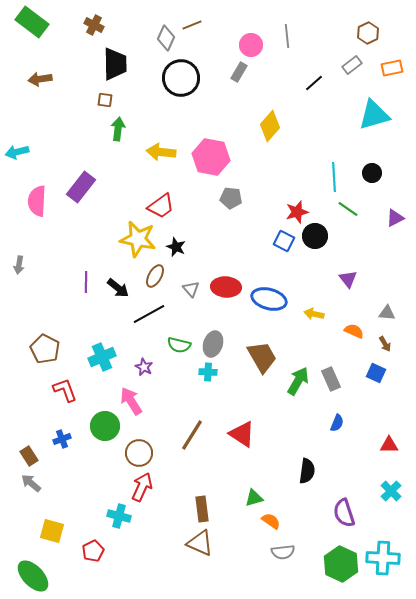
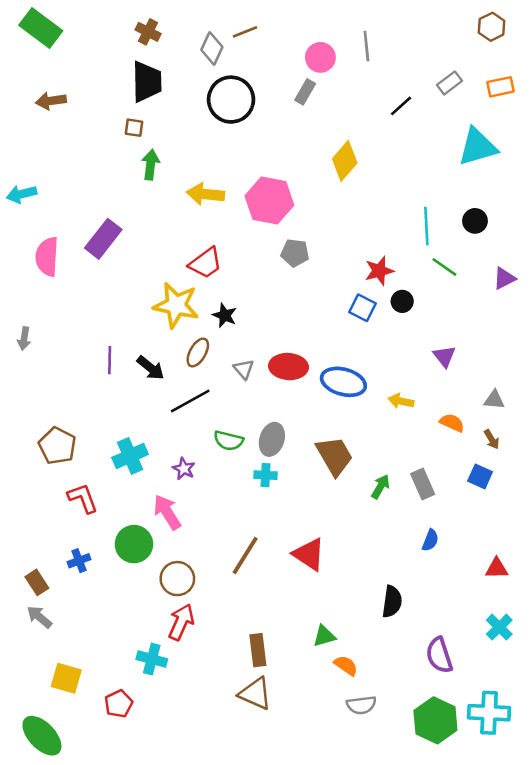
brown cross: (94, 25) -> (148, 32), moved
brown hexagon: (368, 33) -> (492, 27), moved
black circle: (315, 236) -> (402, 301), size x0.7
green arrow: (298, 381) -> (380, 487), size x0.7

